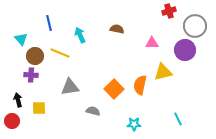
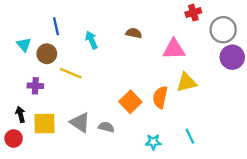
pink triangle: (152, 43) -> (174, 49), size x1.5
purple circle: (185, 50) -> (232, 57), moved
yellow line: (60, 53) -> (71, 73), moved
brown circle: (35, 56) -> (47, 54), moved
gray triangle: (70, 87) -> (80, 122), moved, turned 42
yellow square: (39, 108) -> (44, 124), size x1.5
cyan line: (178, 119) -> (190, 136), moved

